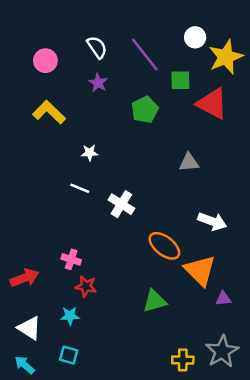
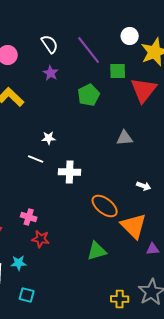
red triangle: (212, 104) -> (144, 90), turned 40
white star: (90, 153) -> (49, 138), moved
white cross: (121, 204) -> (70, 172), turned -30
white arrow: (212, 221) -> (144, 186), size x0.6
cyan star: (70, 316) -> (19, 263), moved

